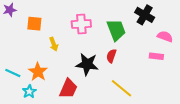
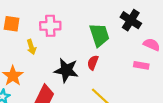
pink cross: (81, 24) -> (50, 26), moved

